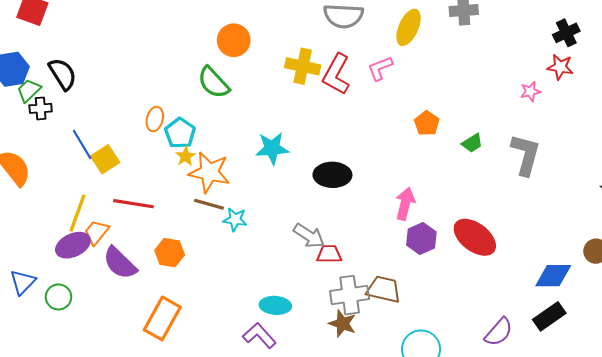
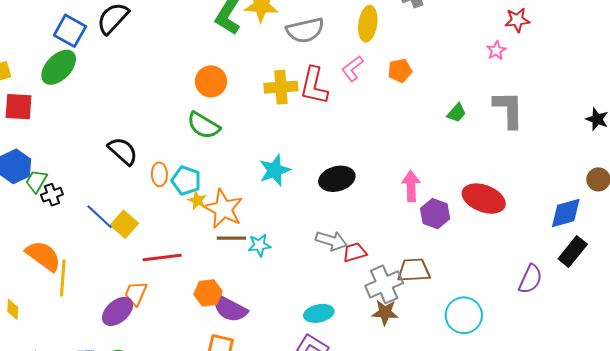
black semicircle: (63, 74) -> (123, 151), moved
orange pentagon: (427, 123) -> (400, 71), moved, turned -30
orange star: (209, 172) -> (223, 209), turned 30
yellow line: (78, 213) -> (63, 278), moved
purple semicircle: (120, 263) -> (230, 309), moved

